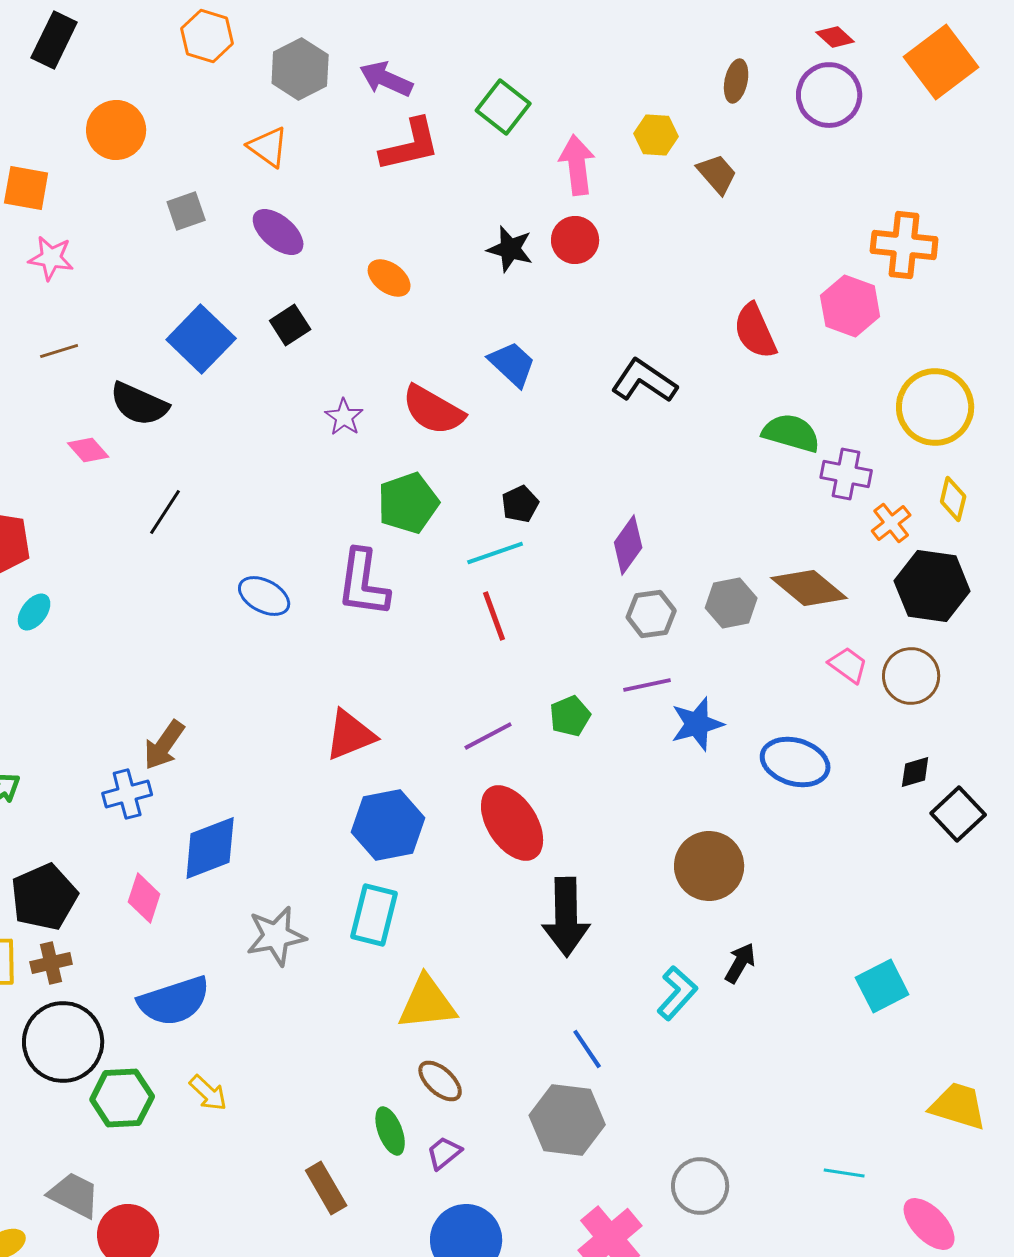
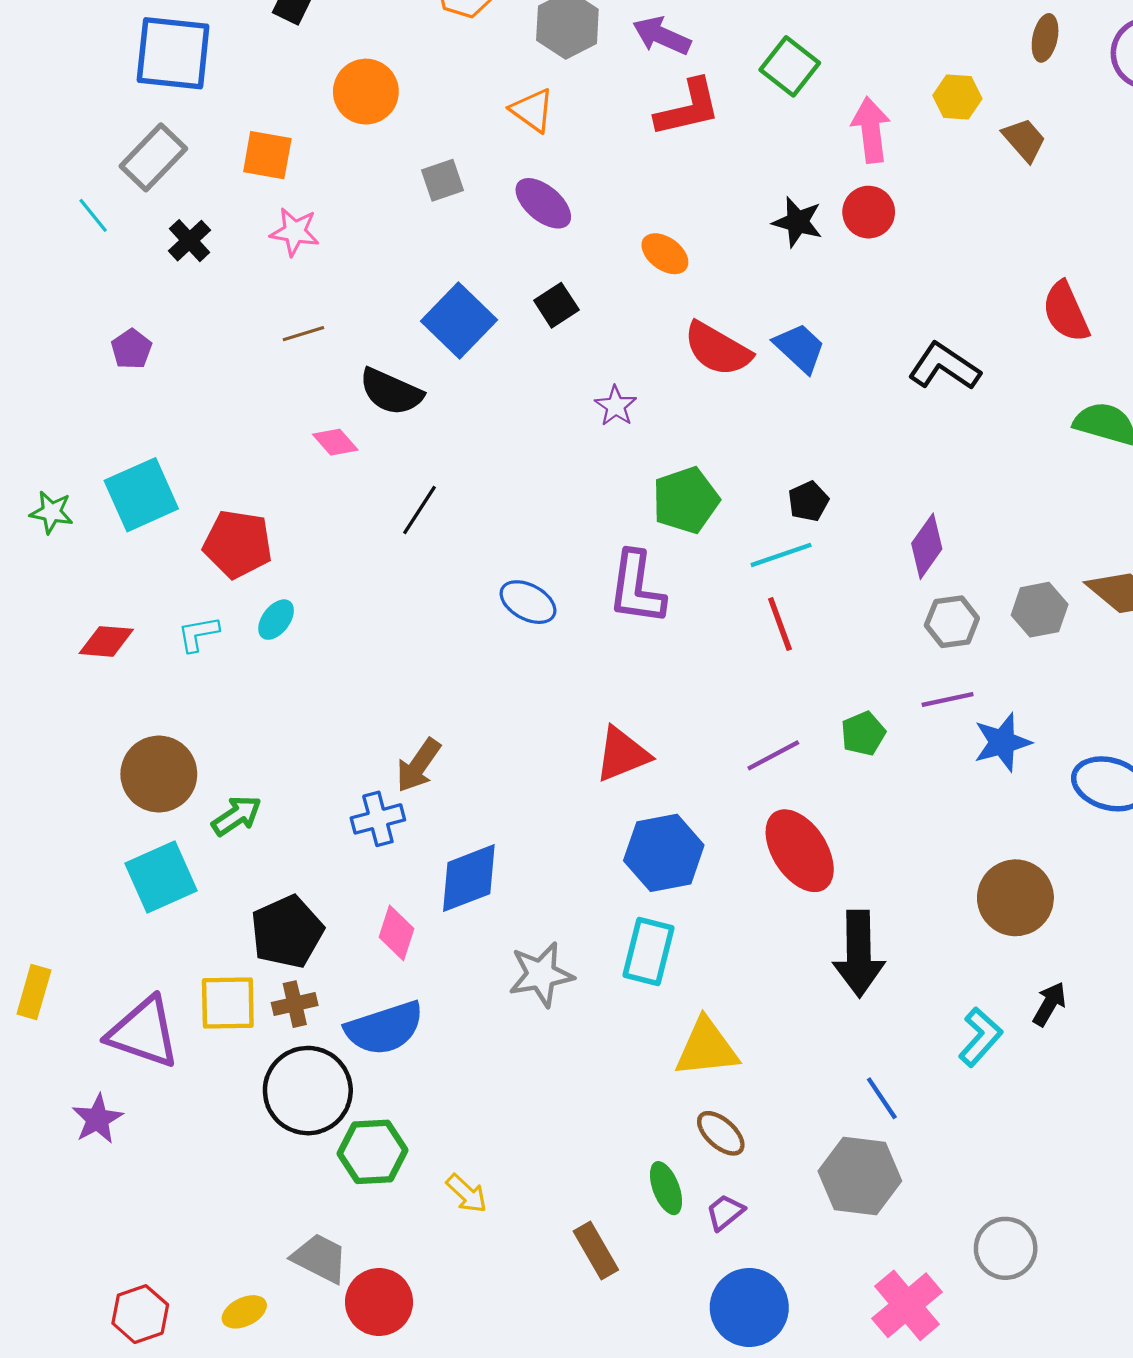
red semicircle: (433, 410) -> (717, 349), moved
blue semicircle: (174, 1001) -> (384, 1028), moved
yellow arrow: (208, 1093) -> (467, 1194), moved

